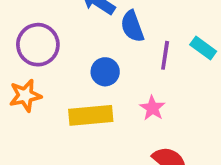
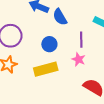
purple line: (165, 55) -> (81, 40), moved

